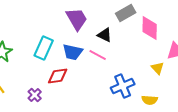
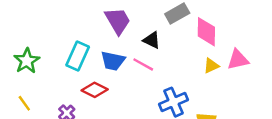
yellow triangle: (158, 68) -> (211, 66), moved, turned 48
red diamond: (58, 76) -> (95, 90), turned 35

